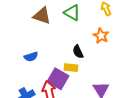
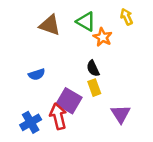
orange star: (101, 36) -> (103, 37), moved
yellow rectangle: (71, 68) -> (94, 88), moved, turned 64

